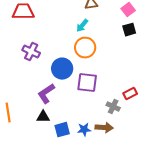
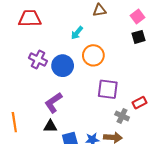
cyan arrow: (82, 26) -> (77, 33), moved
blue circle: (62, 69) -> (63, 66), moved
purple square: (87, 83) -> (108, 89), moved

